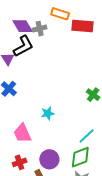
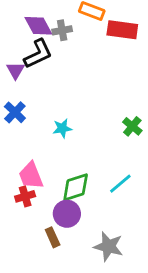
cyan star: (48, 113) -> (62, 128), moved
green diamond: (80, 157) -> (76, 187), moved
red cross: (20, 162) -> (25, 196), moved

